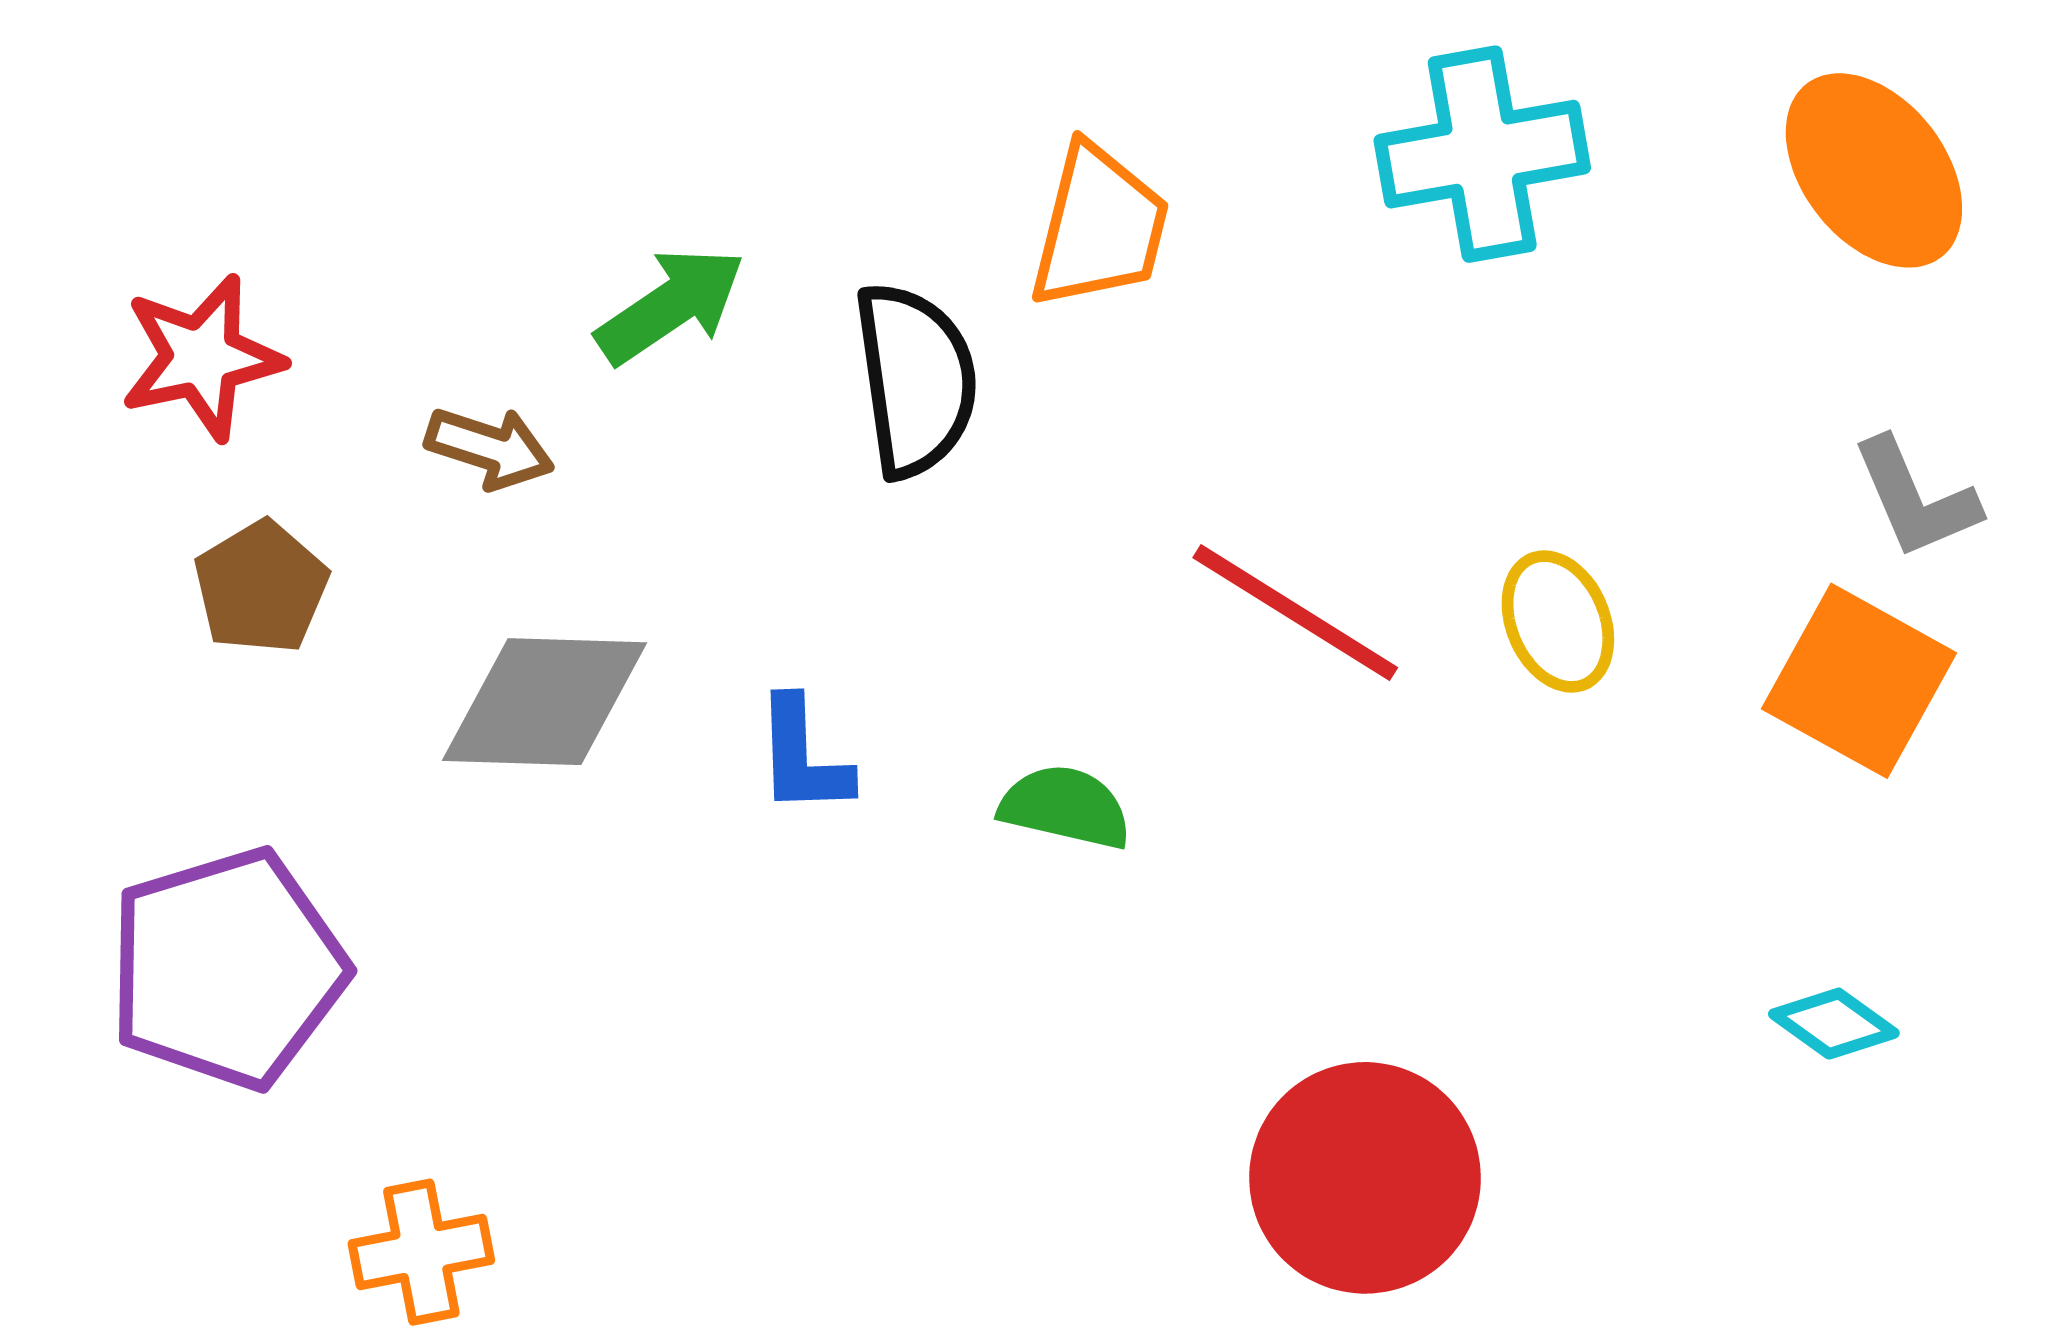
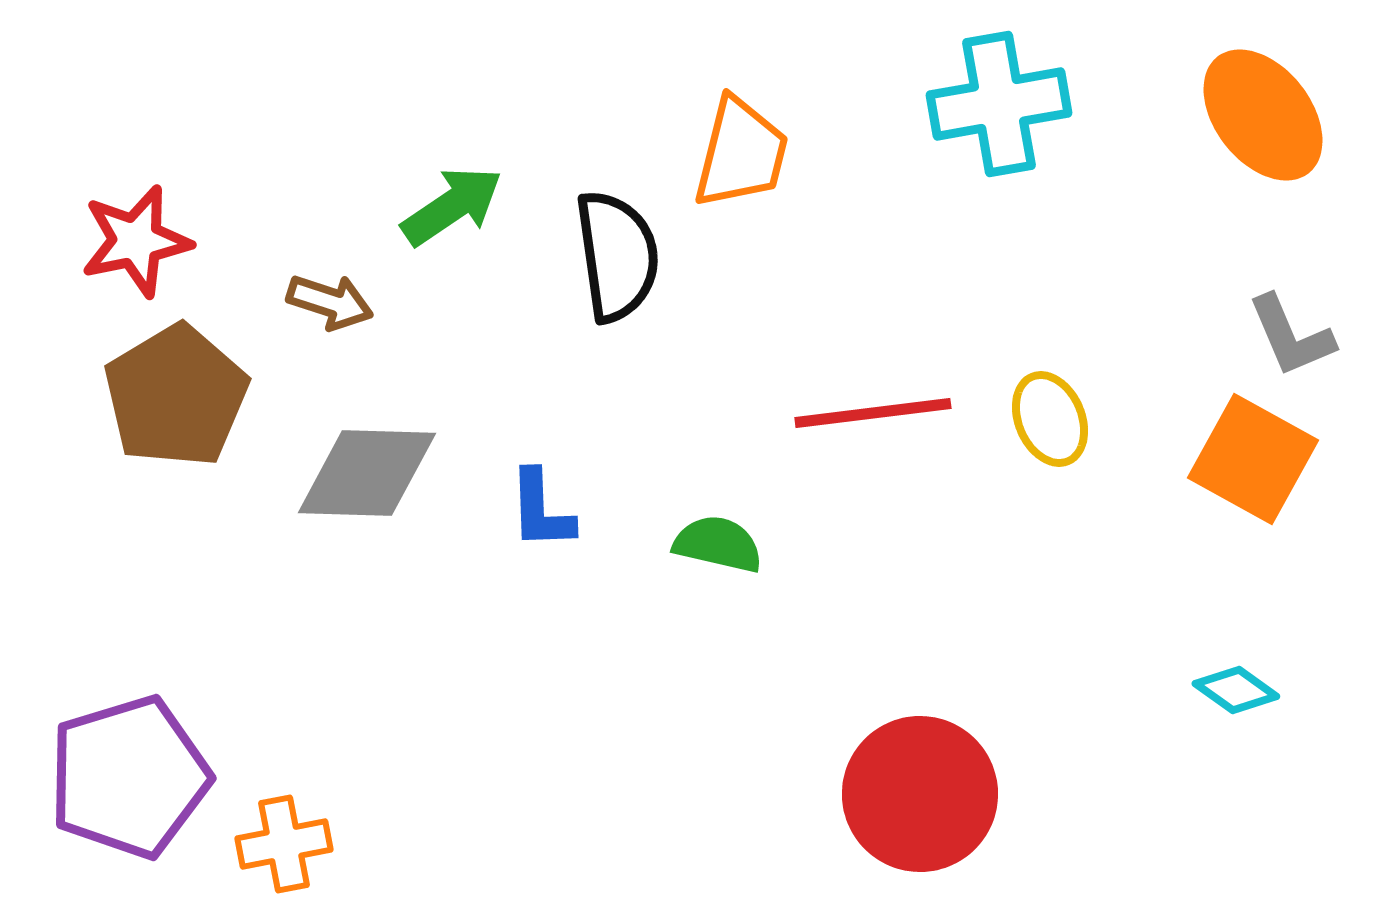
brown pentagon: (261, 587) -> (176, 396), size x1.6
red line: (1295, 613) -> (873, 413), turned -39
purple pentagon: (227, 969) -> (129, 777), moved

